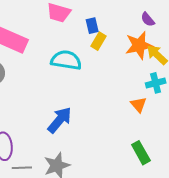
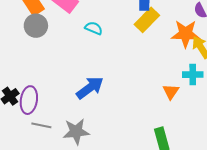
yellow rectangle: (98, 41) -> (147, 20), size x1.4
cyan semicircle: (66, 60) -> (94, 28), moved, size x0.6

